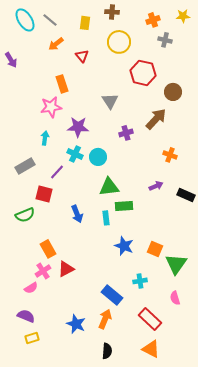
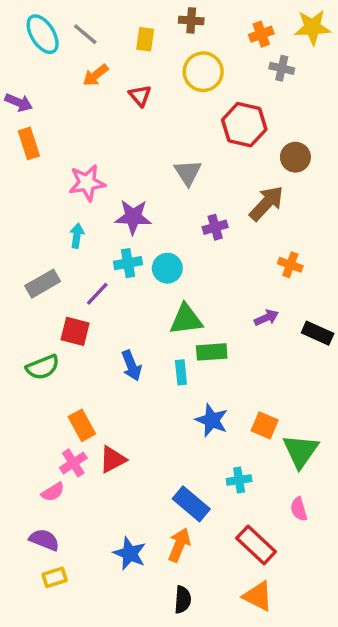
yellow star: (183, 16) -> (312, 27), size x1.5
purple arrow: (11, 60) -> (19, 102), turned -35
orange rectangle: (62, 84) -> (29, 143), moved
cyan cross: (75, 154) -> (128, 263), turned -35

